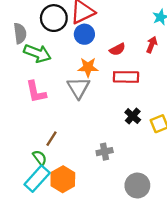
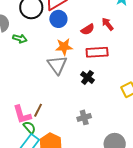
red arrow: (152, 45) -> (108, 24), moved, turned -56
green arrow: (37, 53) -> (20, 39), size x0.6
pink L-shape: (36, 92) -> (22, 115), moved
black cross: (133, 116) -> (87, 77), moved

